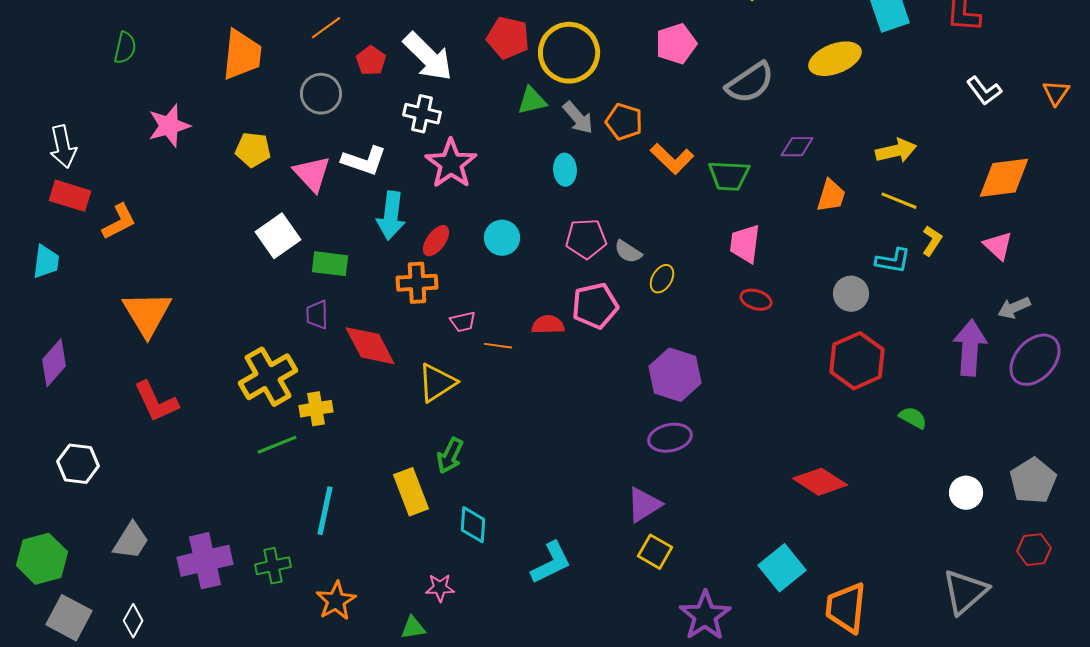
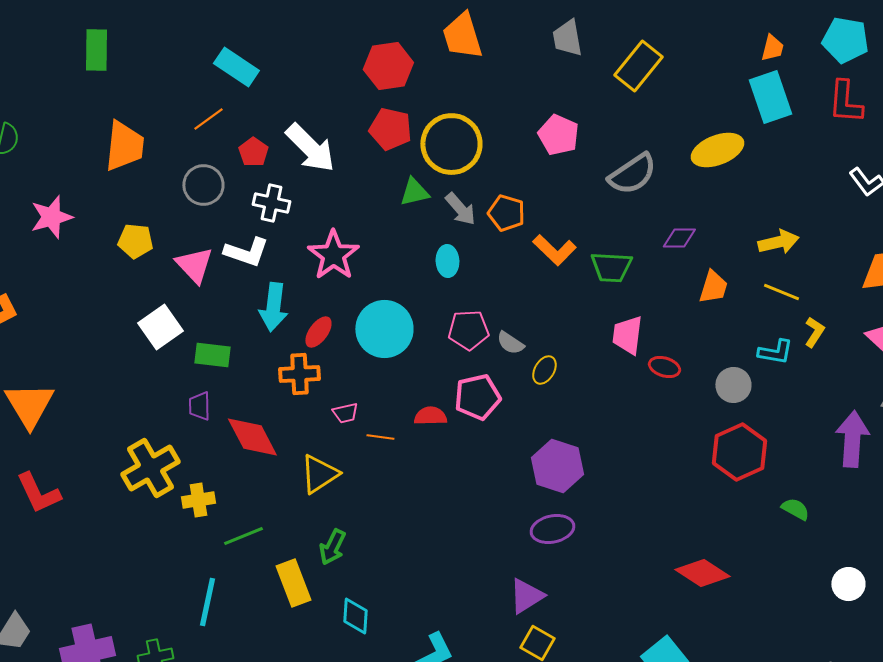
pink pentagon: (676, 44) -> (558, 135), turned -30
white cross: (422, 114) -> (271, 203), moved
cyan circle: (502, 238) -> (384, 329), size x1.6
red ellipse: (756, 300) -> (664, 367), moved
green line: (277, 445) -> (243, 536), moved

